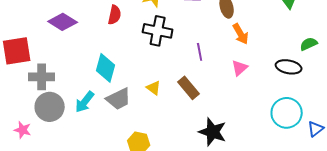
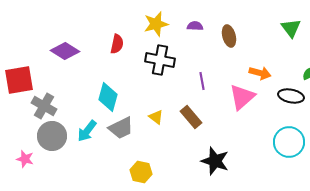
orange arrow: (241, 34) -> (260, 73), moved, turned -45
pink triangle: (240, 68) -> (242, 97), size x1.6
gray cross: (42, 77) -> (44, 106), turned 30

